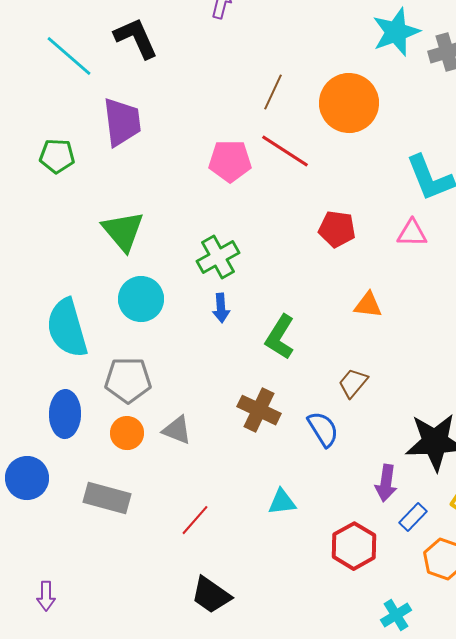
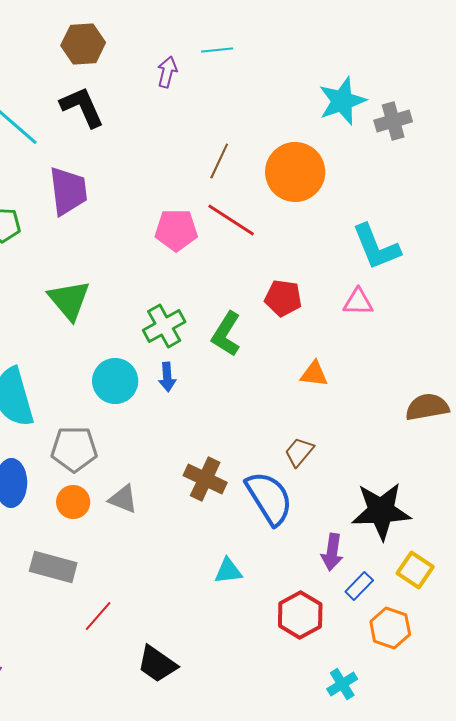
cyan circle: (141, 299) -> (115, 381), moved
green L-shape: (280, 337) -> (226, 334), moved
blue semicircle: (323, 429) -> (269, 498), size x1.5
red line: (195, 520) -> (98, 616), moved

